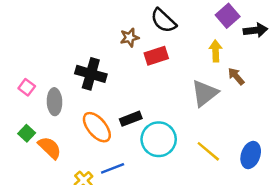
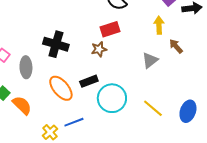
brown star: (130, 38) -> (99, 49), moved
gray triangle: (205, 93) -> (150, 60), size x0.7

